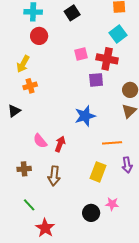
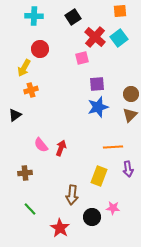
red circle: (39, 36) -> (40, 49), moved
red cross: (107, 59) -> (95, 37), moved, turned 30
blue star: (85, 116) -> (98, 107), moved
brown arrow: (54, 176) -> (72, 195), moved
red star: (45, 228) -> (60, 228), moved

